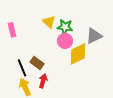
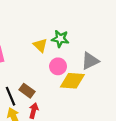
green star: (65, 27) -> (60, 39), moved
yellow diamond: (78, 54) -> (72, 81), turned 30

